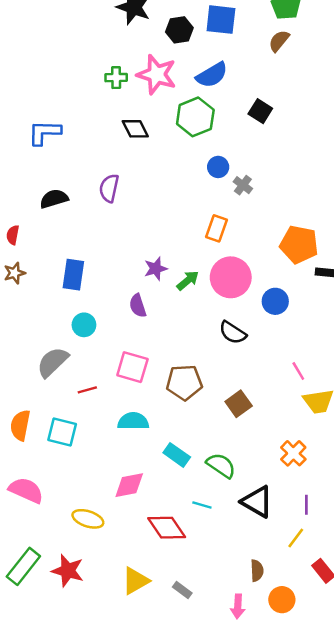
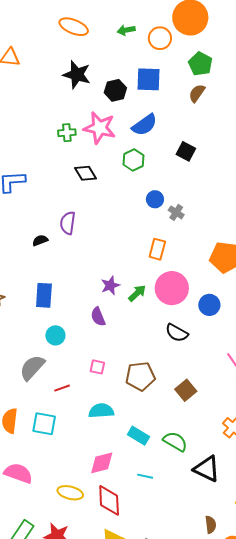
green hexagon: (195, 117) -> (133, 160), size x0.7
black semicircle: (54, 199) -> (40, 240), moved, size x0.7
pink square: (132, 367) -> (97, 367), size x0.6
cyan line: (202, 505) -> (145, 476), moved
red diamond: (167, 528) -> (109, 500), moved, turned 36

